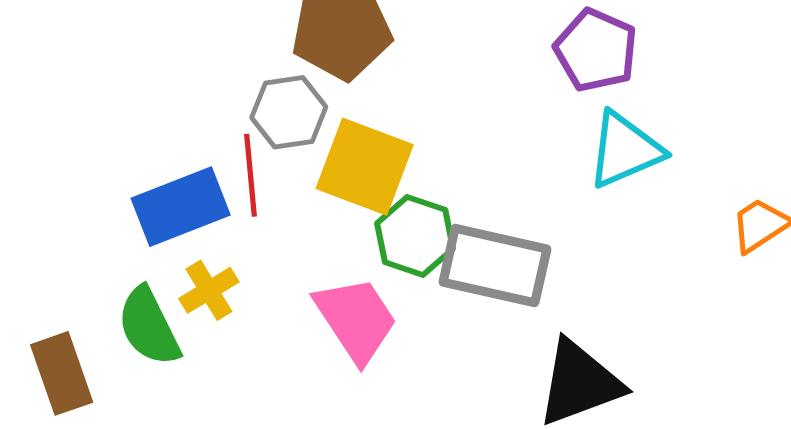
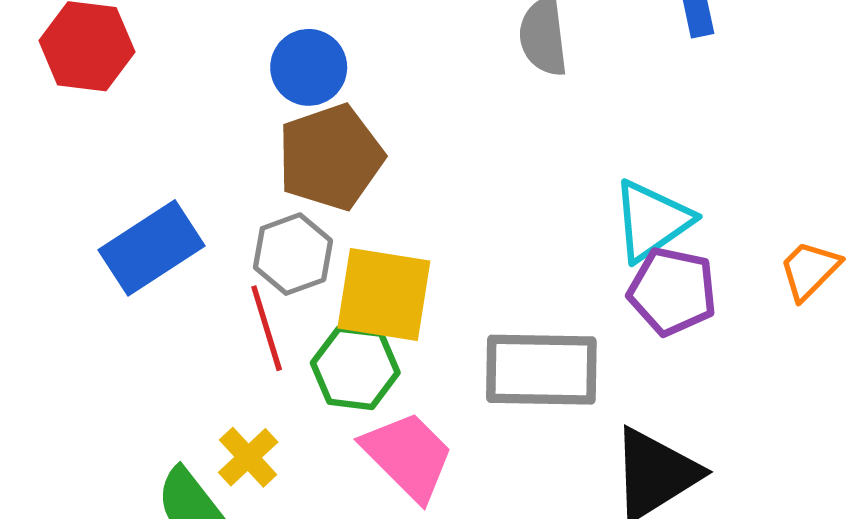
purple pentagon: (596, 50) -> (672, 291), moved
blue rectangle: (181, 207) -> (151, 248), moved
green hexagon: (415, 236) -> (355, 368), moved

